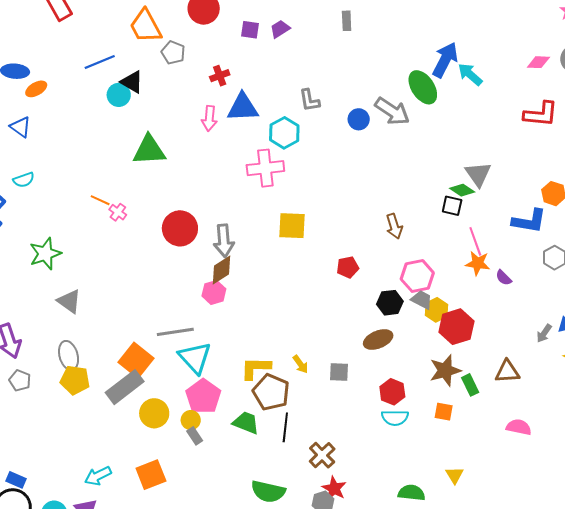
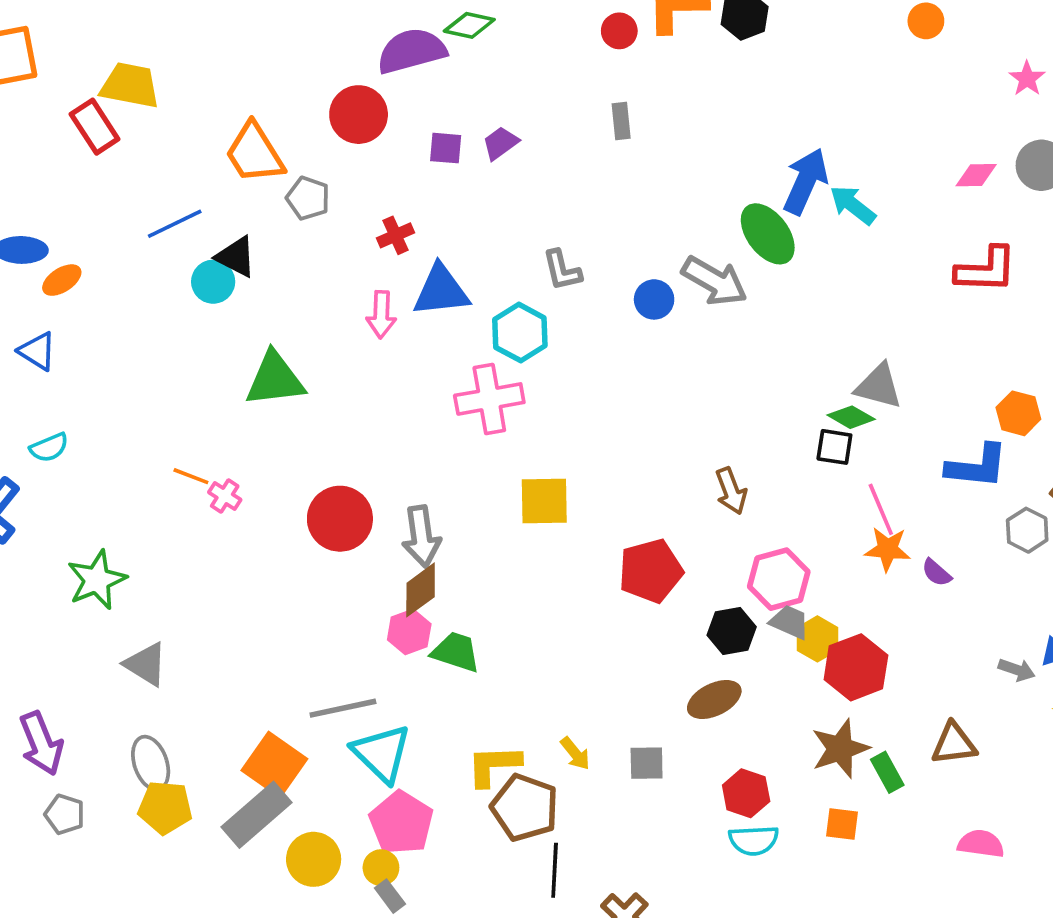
gray triangle: (478, 174) -> (879, 386), turned -36
red pentagon: (348, 267) -> (651, 571), size x1.6
gray arrow: (544, 333) -> (1017, 670), turned -102
green trapezoid: (246, 423) -> (456, 652), moved

